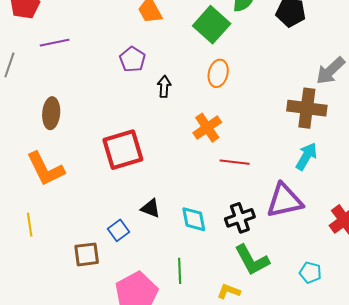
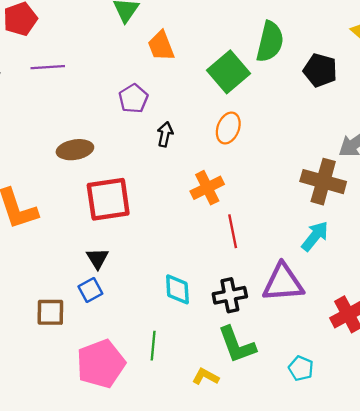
brown ellipse: (51, 113) -> (75, 150), moved, turned 68
red line: (235, 162) -> (233, 231), turned 64
black triangle: (151, 208) -> (98, 258), moved, turned 30

